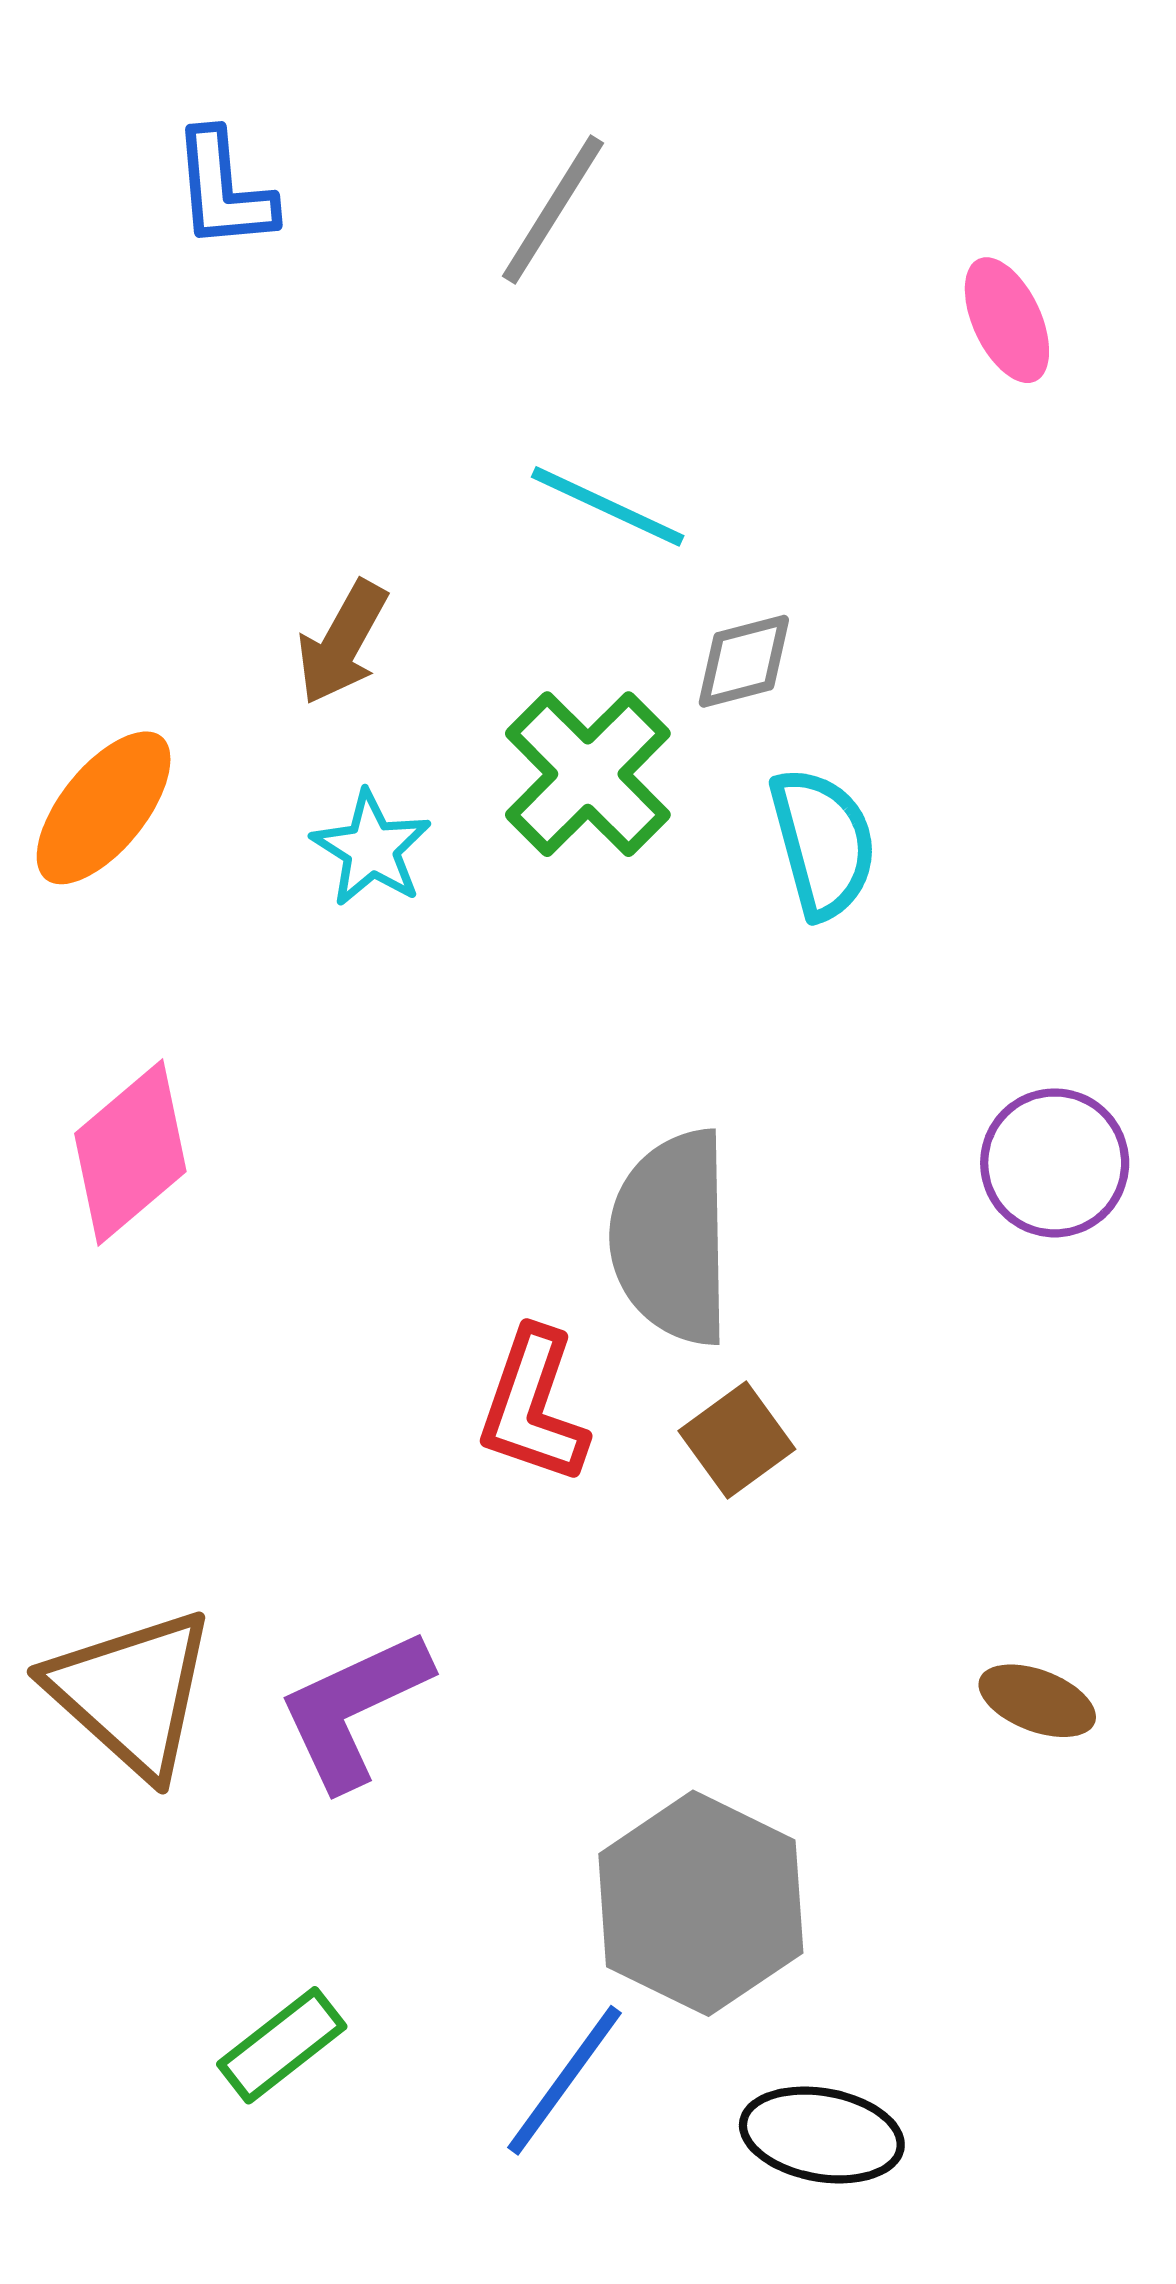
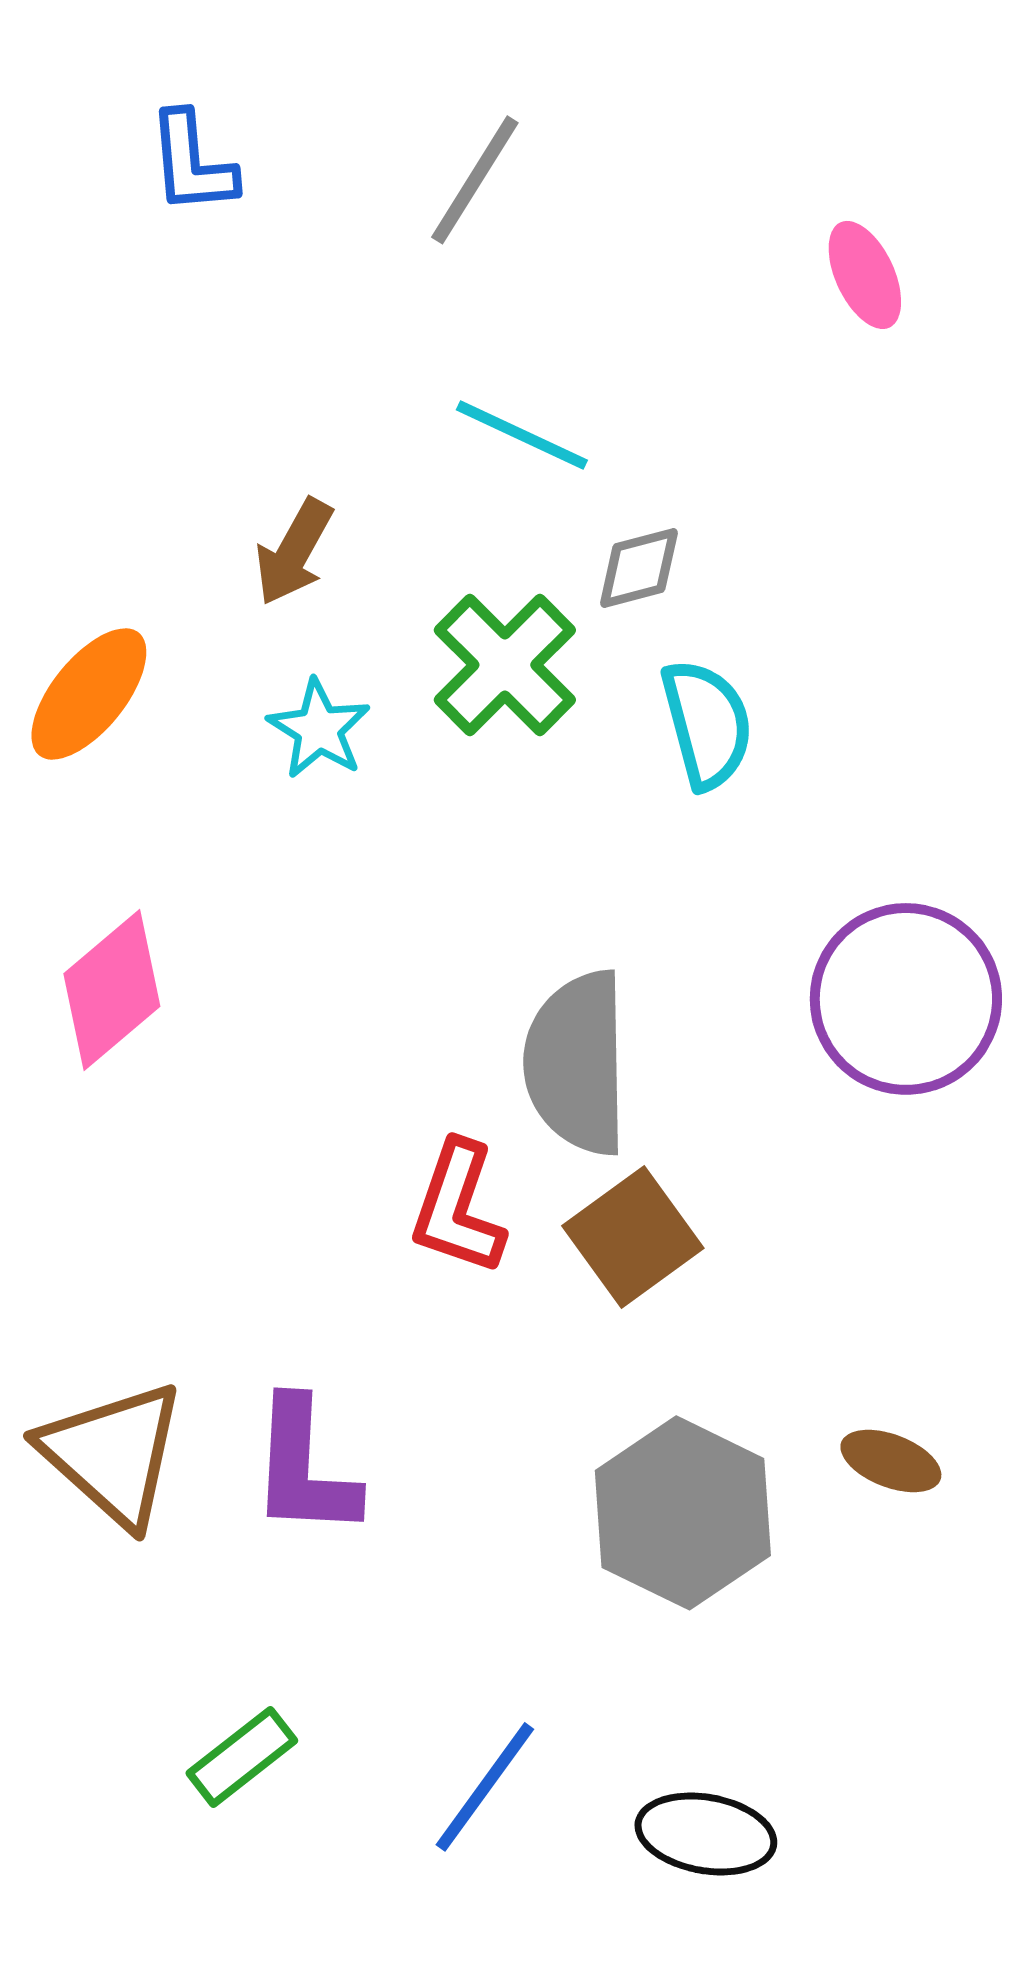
purple circle: (1055, 1163) -> (906, 999), size x1.5
brown square: (737, 1440) -> (633, 1237), size x1.4
purple L-shape: (354, 1709) -> (304, 1468), turned -62
gray hexagon: (701, 1903) -> (683, 1513), moved

